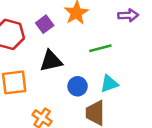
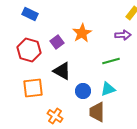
green line: (100, 48) -> (111, 61), moved
black triangle: (51, 61) -> (62, 71), turned 42

